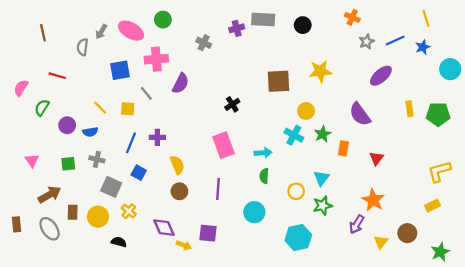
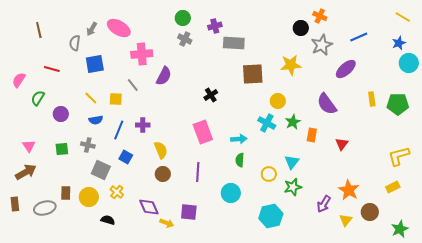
yellow line: (426, 18) -> (403, 17), moved, turned -42
green circle: (163, 20) -> (183, 18), moved
gray rectangle: (263, 20) -> (234, 43), moved
black circle: (303, 25) -> (301, 28), moved
gray star: (367, 42) -> (322, 45), moved, size x1.5
blue star: (423, 47) -> (399, 43), moved
blue square: (120, 70) -> (95, 64), moved
blue semicircle: (90, 132) -> (96, 120), moved
brown arrow: (50, 195) -> (26, 172), moved
orange star: (373, 200) -> (349, 190), moved
gray ellipse: (50, 229) -> (45, 208), turned -70

